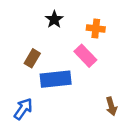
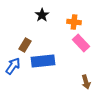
pink rectangle: (85, 56) -> (81, 43), moved
blue arrow: (23, 109) -> (13, 66), moved

